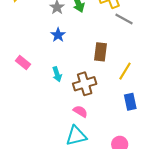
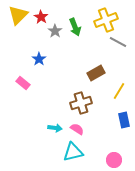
blue star: (58, 35) -> (39, 59), moved
brown rectangle: (101, 52) -> (96, 73), turned 54
cyan arrow: (57, 74) -> (55, 128), moved, turned -64

